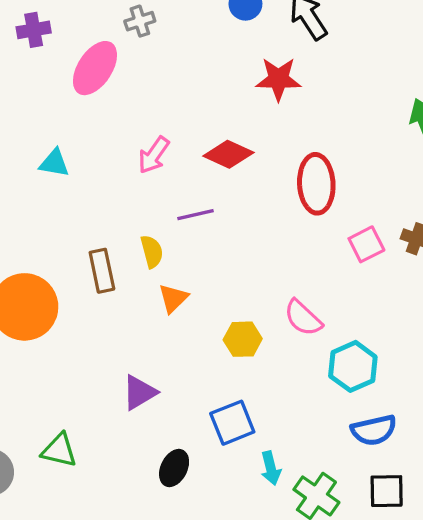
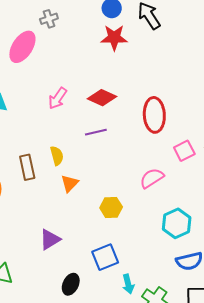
red star: (278, 79) -> (114, 38), moved
purple line: (195, 215) -> (96, 132), moved
pink semicircle: (303, 318) -> (152, 178), moved, turned 105

